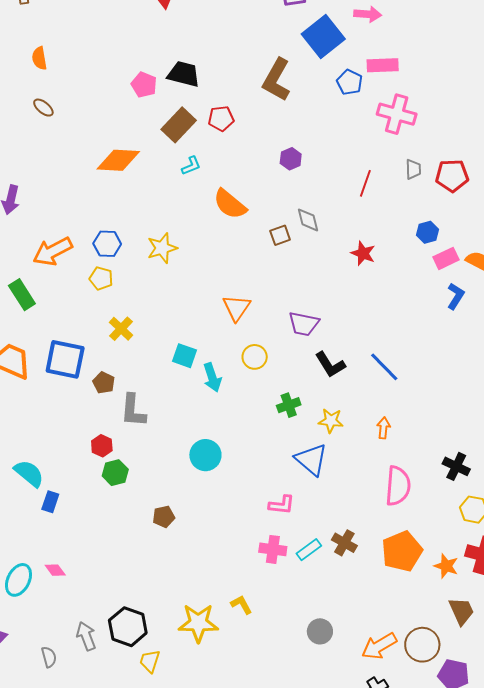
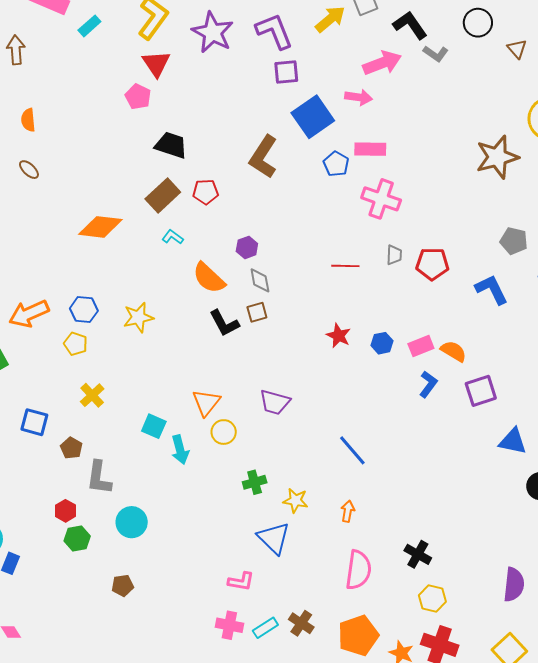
pink pentagon: (144, 85) -> (138, 97), moved
purple hexagon: (291, 159) -> (247, 247), moved
cyan L-shape: (191, 166) -> (173, 237), turned -125
red line: (365, 183) -> (345, 266), turned 68
gray diamond: (308, 220) -> (260, 280), moved
blue hexagon: (427, 232) -> (382, 343), moved
orange triangle: (237, 308) -> (206, 403), moved
blue square: (65, 359) -> (34, 422), size x0.7
black L-shape: (330, 365) -> (224, 323), moved
cyan circle: (205, 455) -> (132, 522), moved

